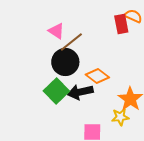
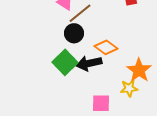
black circle: (65, 62) -> (74, 33), size x0.7

